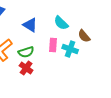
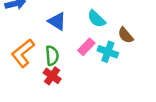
pink rectangle: (53, 45) -> (86, 47), turned 40
green semicircle: (26, 52) -> (52, 56), turned -77

